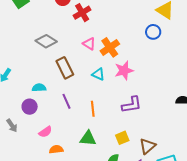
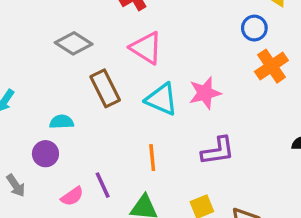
pink triangle: (89, 44) -> (146, 48), size x1.5
orange cross: (110, 47) -> (271, 66), moved
cyan triangle: (98, 74) -> (162, 99), size x1.5
purple line: (67, 101) -> (103, 185), moved

